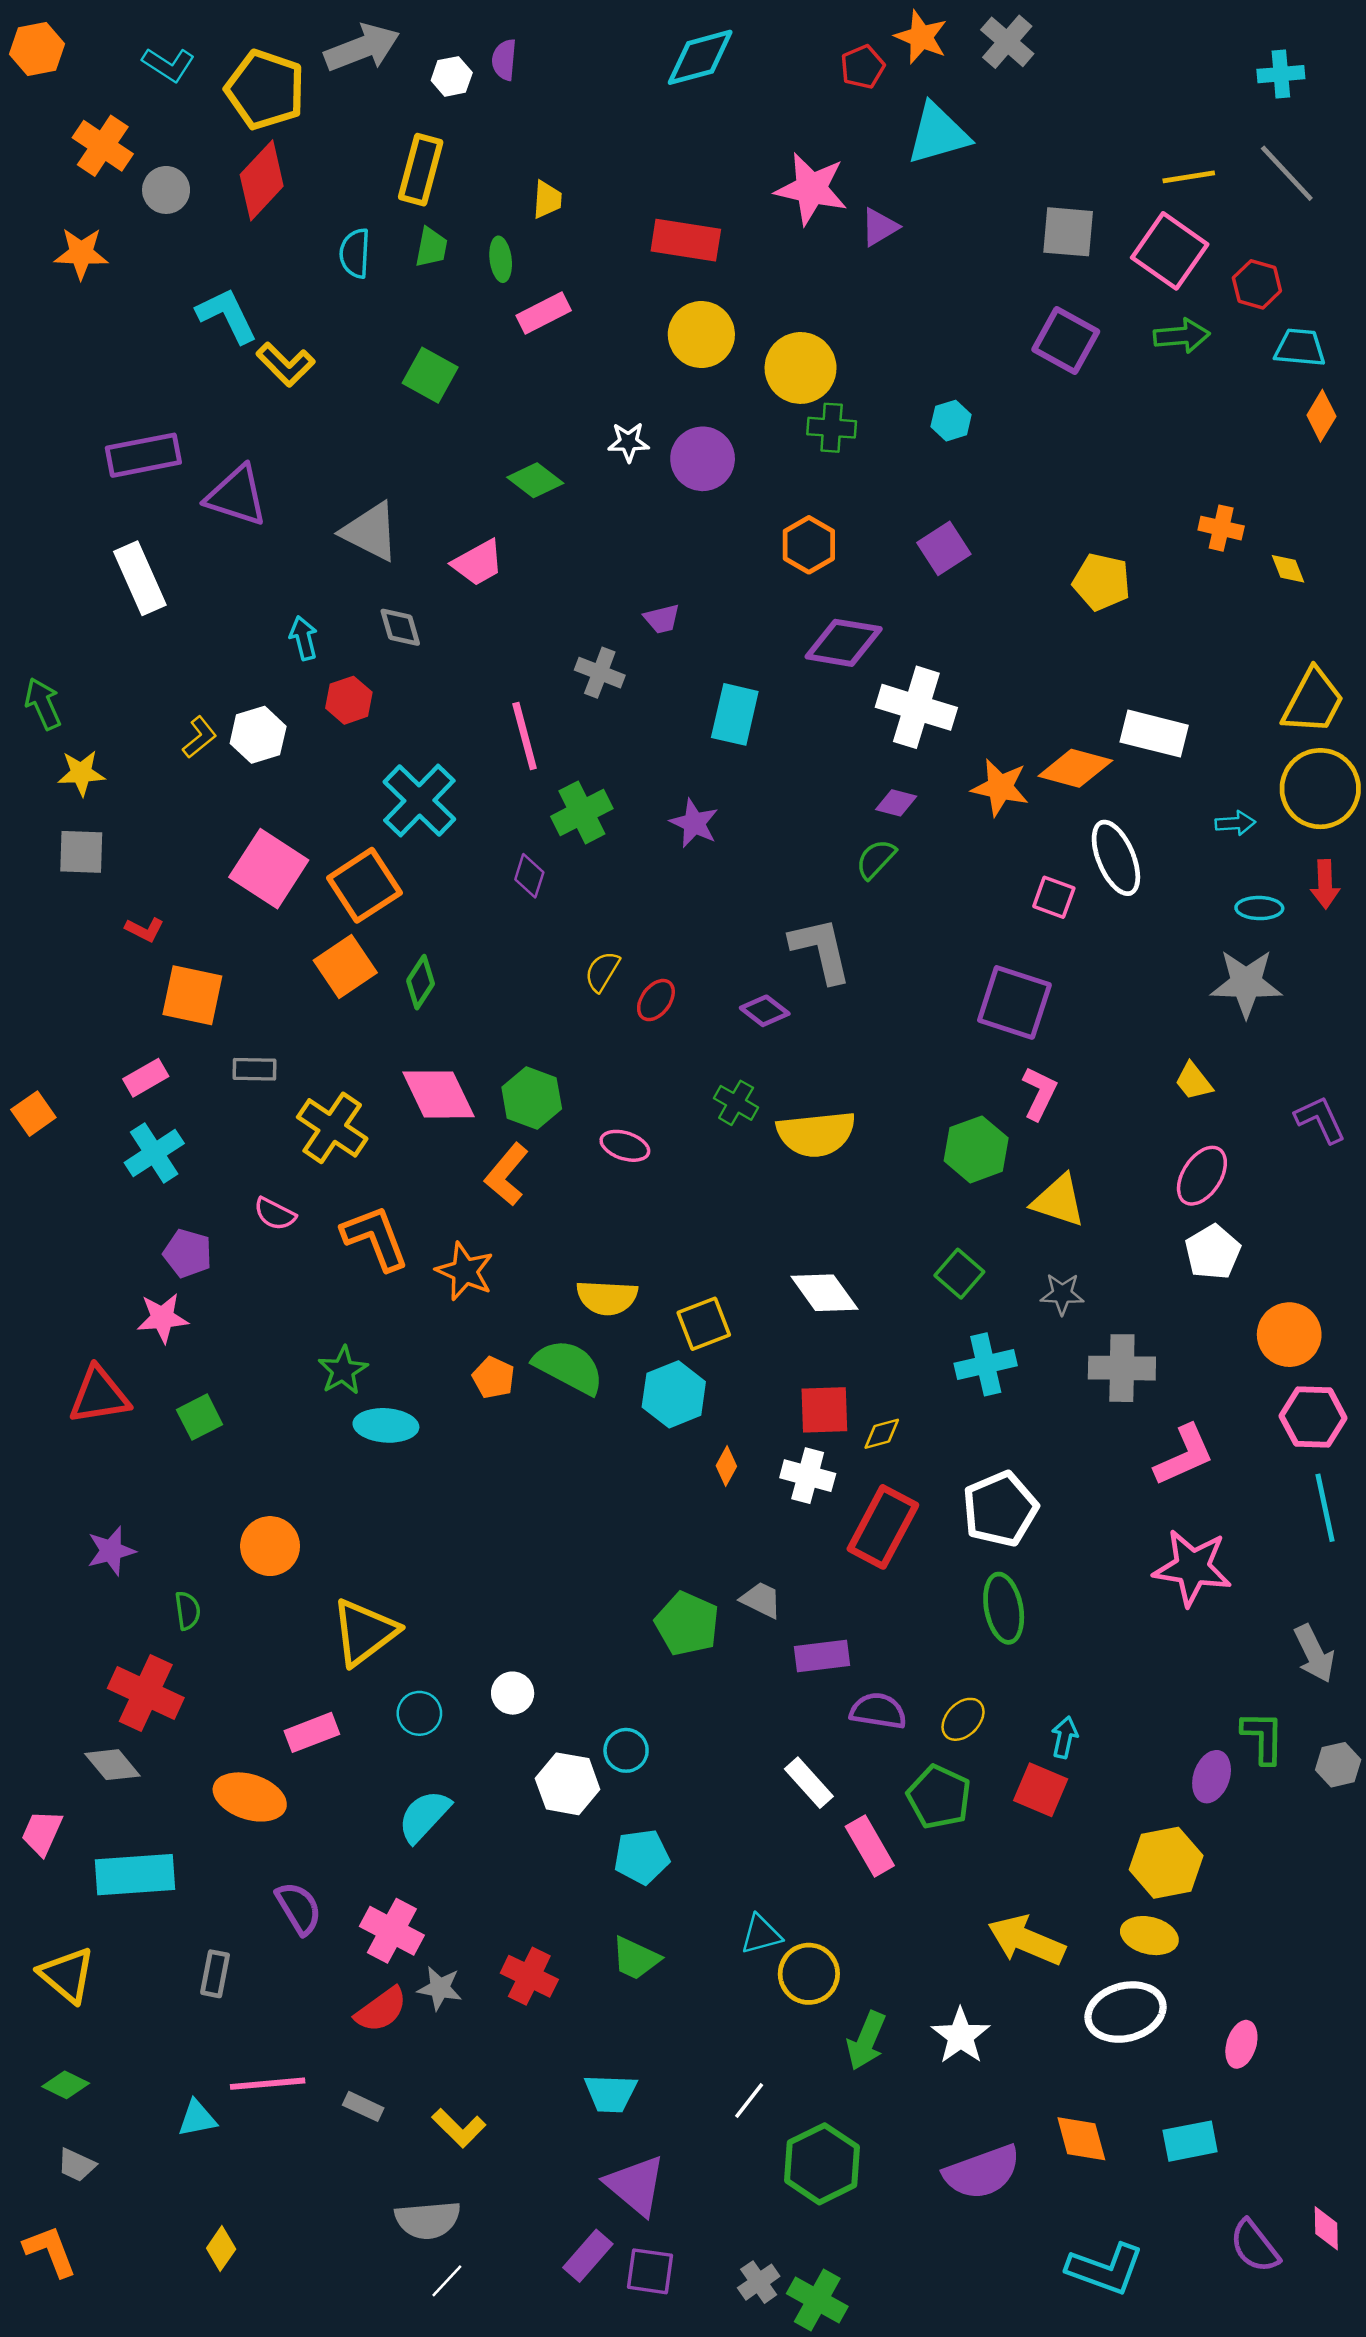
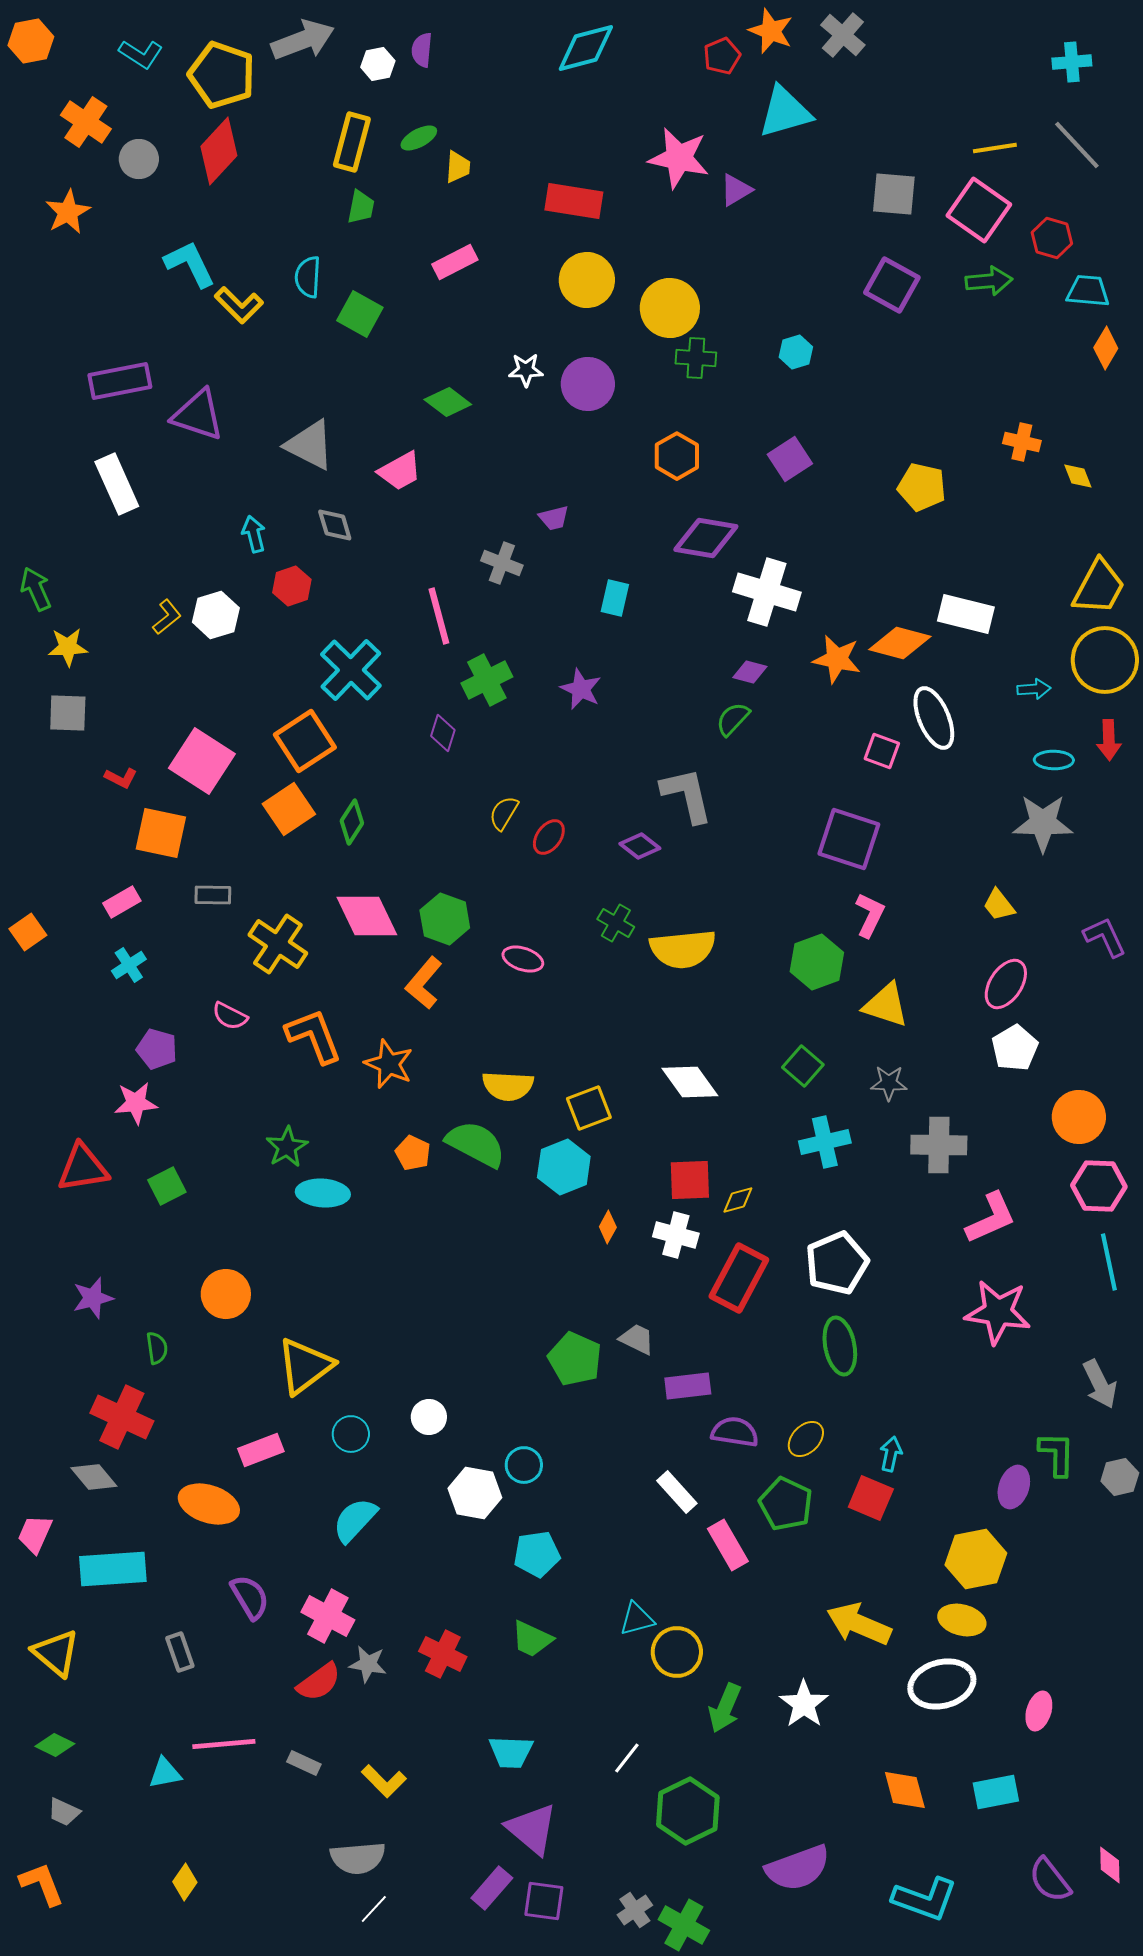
orange star: (81, 253) -> (68, 212), turned -30
cyan semicircle: (355, 253) -> (308, 277), moved
green ellipse: (501, 259) -> (419, 138), moved, turned 69
cyan rectangle: (735, 714) -> (615, 598), size x0.7
pink square: (269, 869) -> (202, 761), moved
cyan cross: (154, 1153) -> (129, 965), size x0.7
gray rectangle: (215, 1974) -> (180, 1652), turned -30
purple semicircle: (982, 2172) -> (798, 1868), moved

